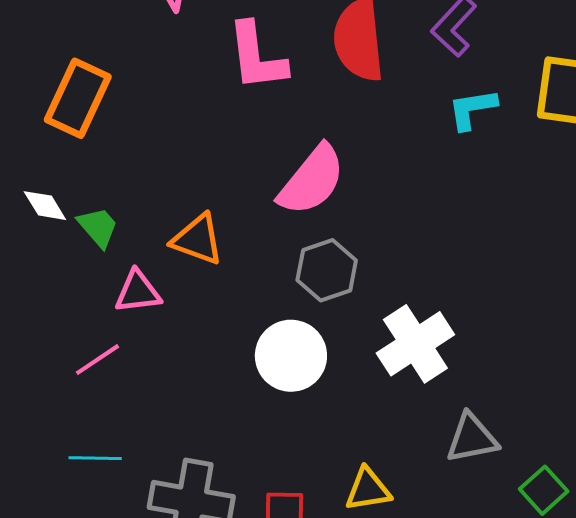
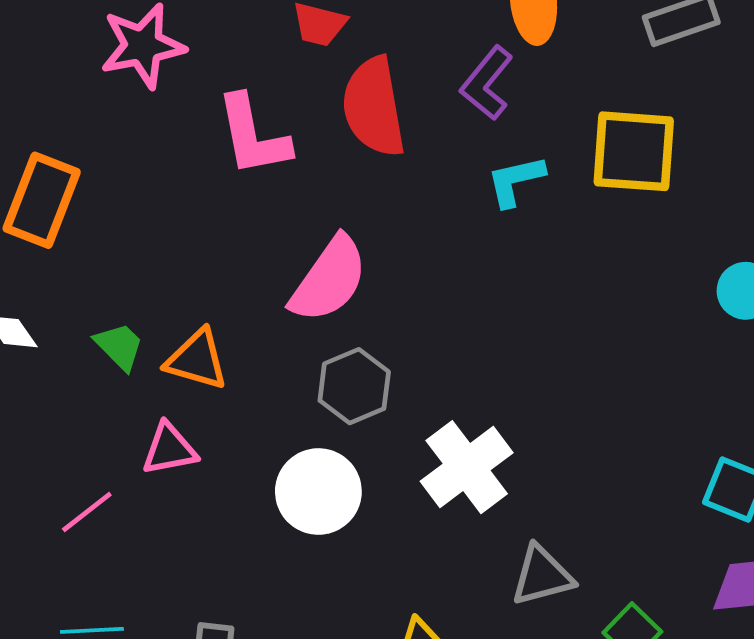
green trapezoid: (98, 227) -> (119, 346), moved
pink triangle: (138, 292) -> (169, 449), moved

